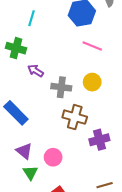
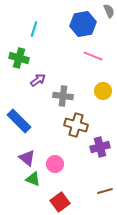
purple arrow: (36, 71) -> (38, 80), turned 112
yellow circle: (92, 82) -> (103, 91), moved
green triangle: (30, 173) -> (33, 179), turned -35

